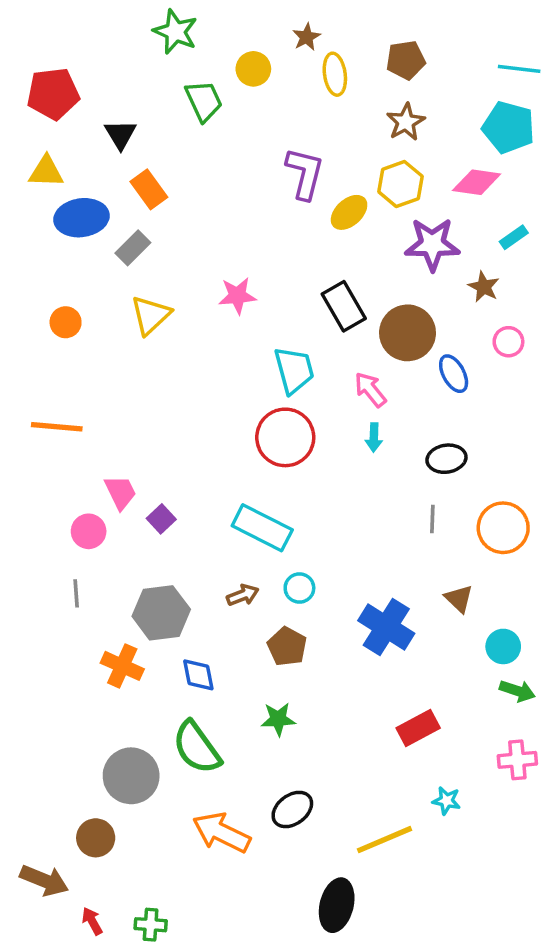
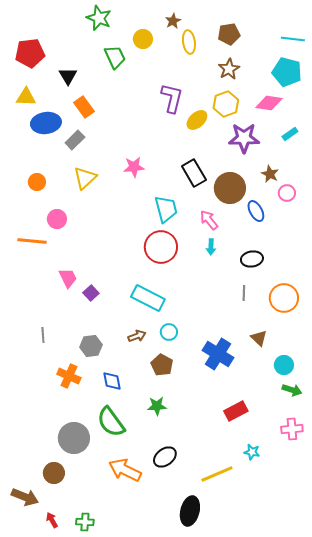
brown star: (484, 287) -> (270, 174), moved
pink circle: (89, 531) -> (57, 219), moved
gray hexagon: (161, 613) -> (91, 346), size x0.7

